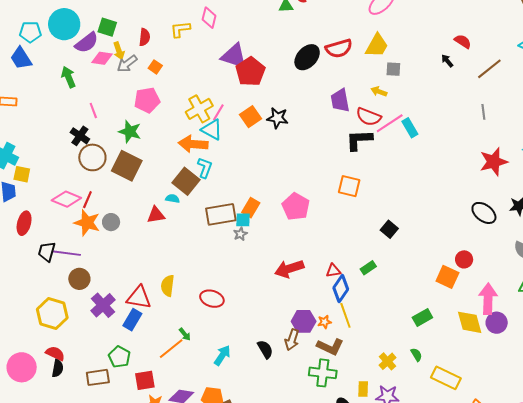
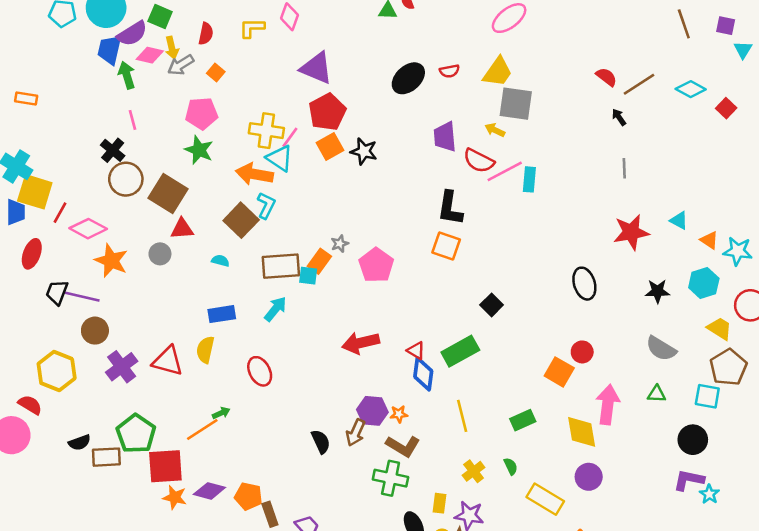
red semicircle: (339, 48) -> (449, 71), size x0.6
blue trapezoid: (21, 58) -> (109, 50), moved, turned 40
black arrow: (447, 61) -> (619, 117), moved
gray square: (393, 69) -> (516, 104), size x1.8
brown line: (489, 69) -> (639, 84), moved
red pentagon: (250, 72) -> (327, 112), moved
green arrow: (68, 77) -> (127, 75), moved
yellow cross: (199, 109) -> (266, 131), turned 32
cyan rectangle: (410, 128) -> (529, 179), turned 30
green star: (130, 132) -> (199, 150), moved
black L-shape: (359, 140) -> (450, 208), moved, turned -84
yellow square: (22, 174) -> (35, 192), size x1.6
cyan semicircle: (172, 199) -> (220, 261), moved
red line: (87, 200) -> (60, 213), moved
black ellipse: (484, 213) -> (584, 284), moved, turned 30
red triangle: (156, 215) -> (182, 229), moved
gray circle: (111, 222) -> (160, 254), moved
gray star: (240, 234) -> (340, 244), moved
green rectangle: (368, 268) -> (460, 351), size x1.8
red triangle: (333, 271) -> (416, 350), turned 35
blue diamond: (341, 288) -> (423, 374), turned -32
red ellipse: (212, 299) -> (260, 371), turned 40
yellow line: (345, 315) -> (462, 416), moved
blue rectangle: (132, 320) -> (222, 314), moved, turned 45
purple circle: (497, 323) -> (589, 477), moved
green arrow: (185, 334) -> (221, 413), turned -80
red semicircle: (55, 353) -> (30, 405), moved
cyan arrow: (222, 355) -> (275, 309), moved
green pentagon: (119, 357) -> (136, 434), size x1.4
black semicircle: (58, 368) -> (79, 442), moved, turned 54
red square: (145, 380) -> (165, 466), size x1.4

